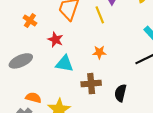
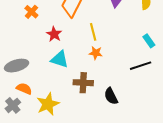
yellow line: (100, 15) -> (93, 32), moved
gray ellipse: (21, 61) -> (17, 66), moved
black semicircle: (120, 93) -> (111, 96), turned -48

